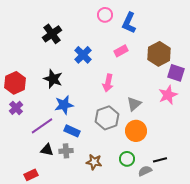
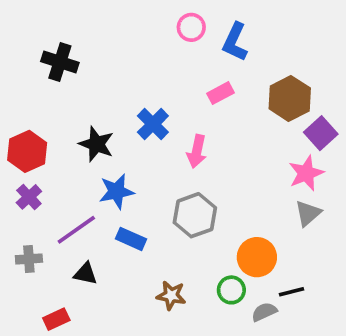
black cross: (52, 34) -> (60, 62), moved, turned -36
blue cross: (83, 55) -> (153, 124), moved
purple square: (176, 73) -> (321, 133), turned 30
gray triangle: (134, 104) -> (308, 213), moved
orange circle: (136, 131) -> (257, 257), moved
gray cross: (66, 151) -> (29, 259), moved

